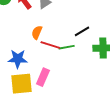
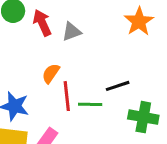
red line: (50, 45) -> (67, 96), turned 54

